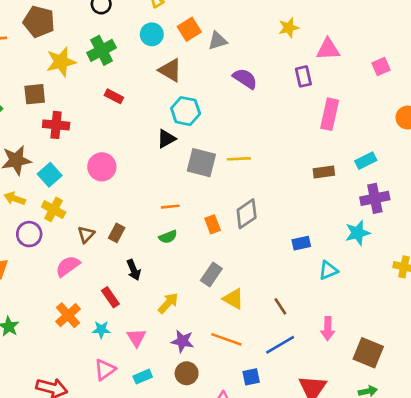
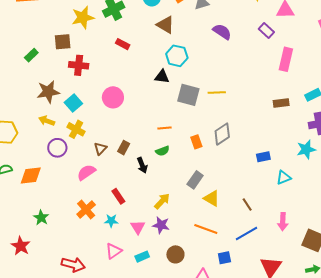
purple rectangle: (303, 76) -> (266, 31), turned -35
black triangle: (166, 139) -> (162, 77), turned 35
black arrow: (134, 270) -> (142, 165), moved
purple star: (182, 341) -> (161, 225), moved

